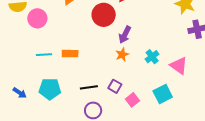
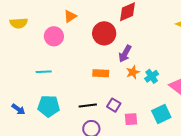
pink circle: (37, 18) -> (54, 36), moved
orange rectangle: (70, 54) -> (101, 73), moved
orange star: (122, 55) -> (133, 72), moved
pink square: (132, 100) -> (131, 119), turned 32

